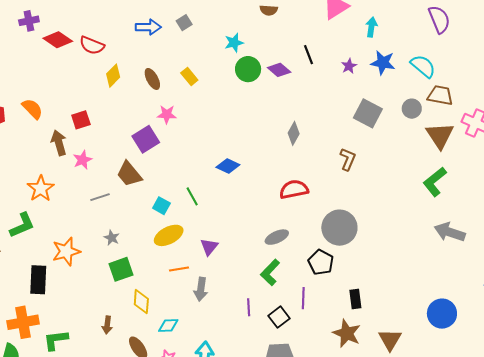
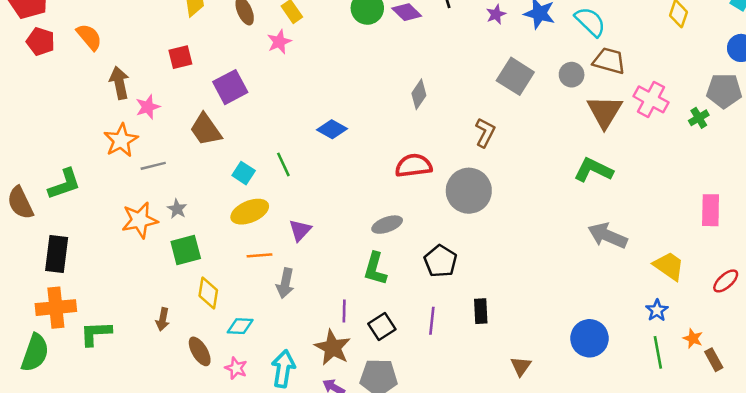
pink star: (167, 114) -> (279, 42), moved, turned -30
red square: (81, 120) -> (180, 57), moved
green L-shape: (435, 182) -> (593, 170), turned 60
orange star: (41, 189) -> (121, 140), moved
gray line: (100, 197) -> (153, 166), moved
gray circle: (339, 228) -> (469, 191), moved
orange star: (66, 252) -> (140, 220), moved
green L-shape: (270, 272) -> (375, 269), turned -32
black rectangle: (38, 280) -> (57, 254), moved
purple line: (303, 298) -> (432, 321), moved
brown star: (347, 333) -> (333, 348), moved
brown triangle: (390, 340) -> (521, 366), size x0.7

